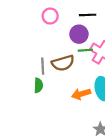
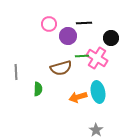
purple circle: (79, 34) -> (68, 36), moved
gray line: (43, 66) -> (16, 72), moved

